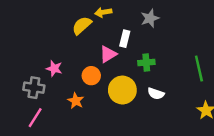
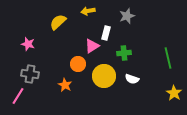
yellow semicircle: (82, 25) -> (58, 22), moved
pink star: (54, 68) -> (28, 44), moved
pink line: (35, 118) -> (18, 96), moved

